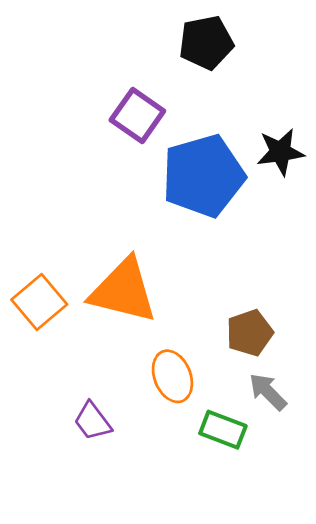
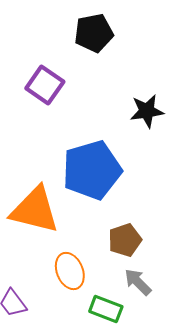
blue pentagon: (203, 176) -> (92, 170), moved

